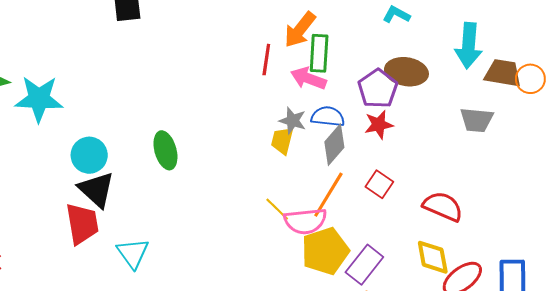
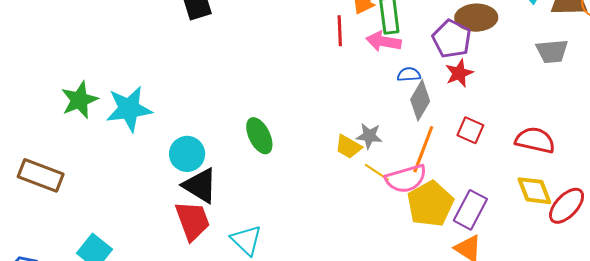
blue semicircle: (328, 117) -> (409, 74), size x0.7
gray star: (293, 121) -> (369, 136), moved
yellow trapezoid: (282, 141) -> (348, 147), moved, turned -64

